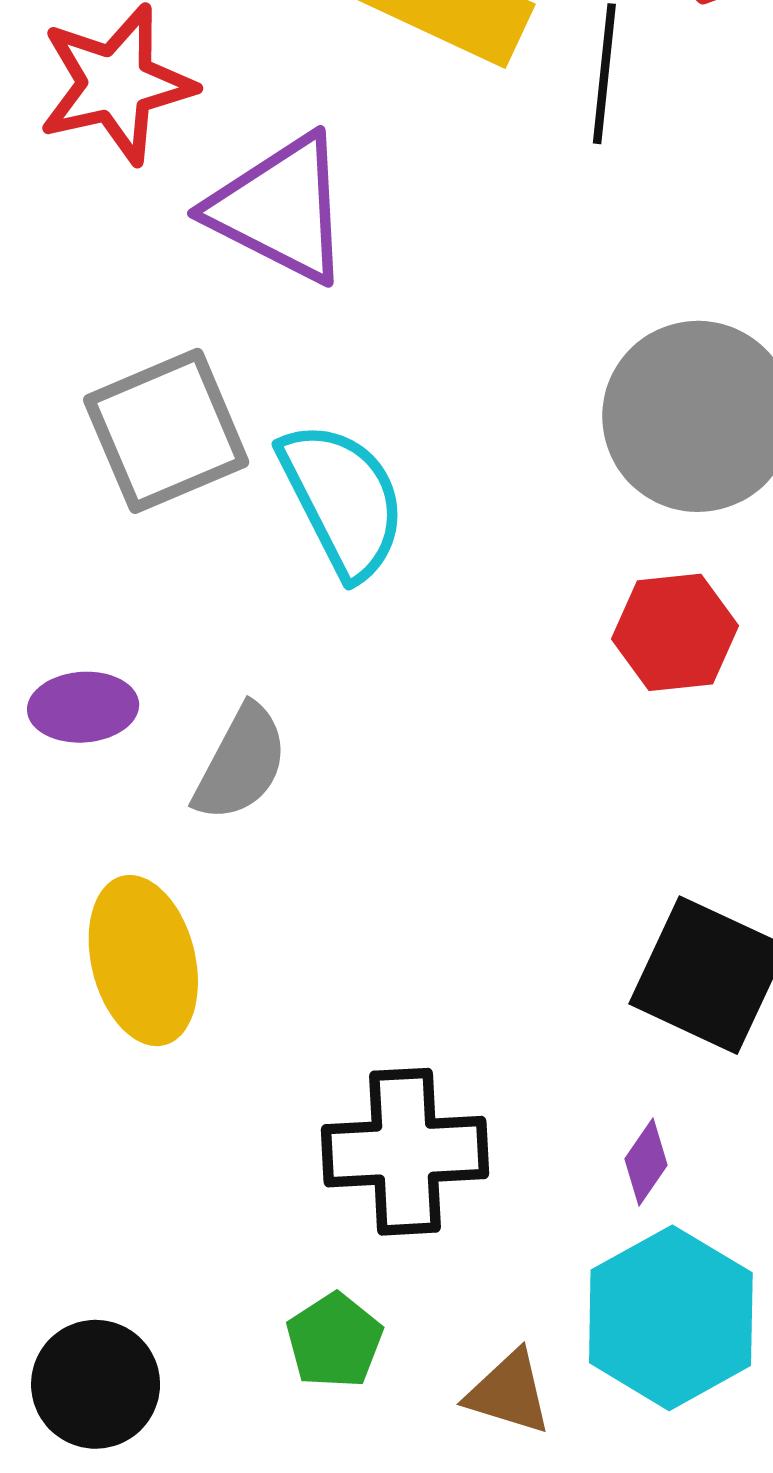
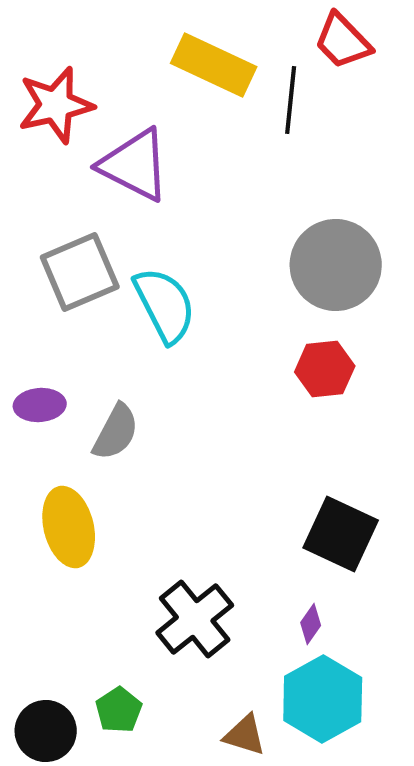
black cross: (405, 1152) -> (195, 619), turned -36
green pentagon: (334, 1341) -> (119, 710), moved

